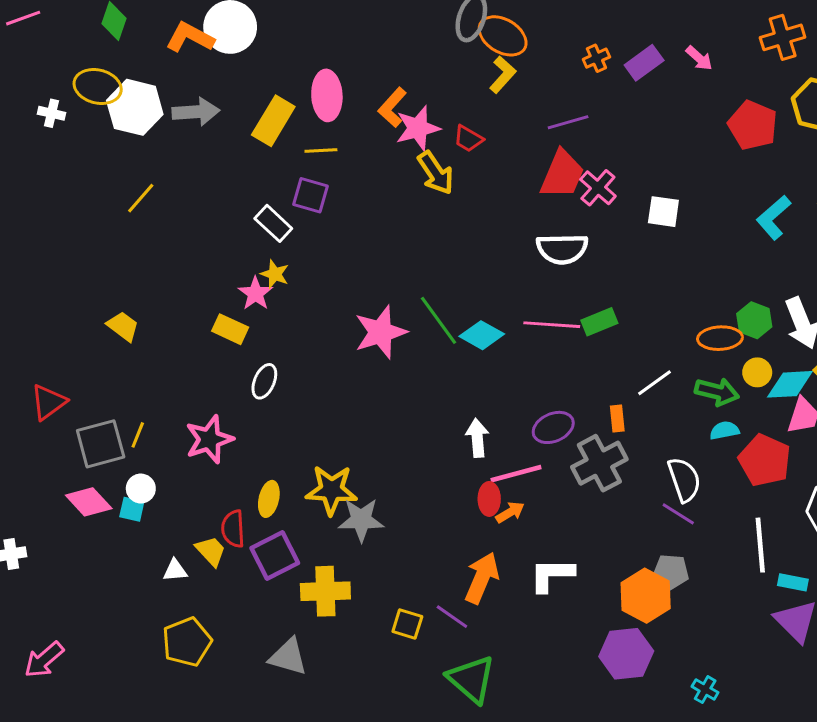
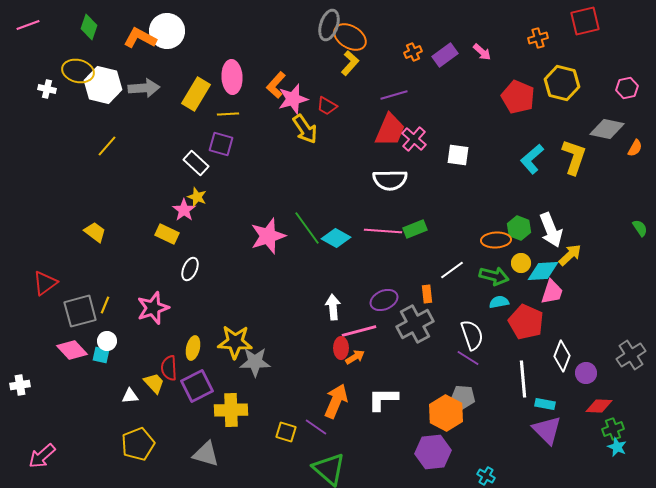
orange cross: (783, 37) -> (538, 38), size x0.7

